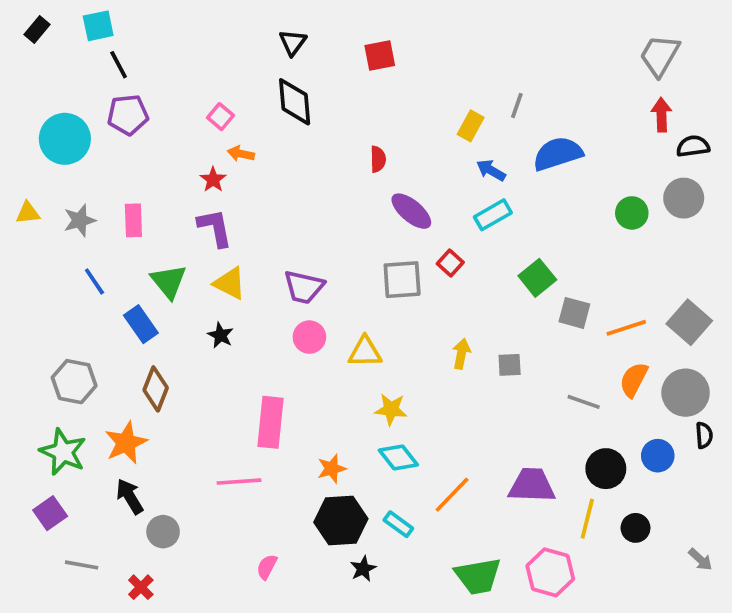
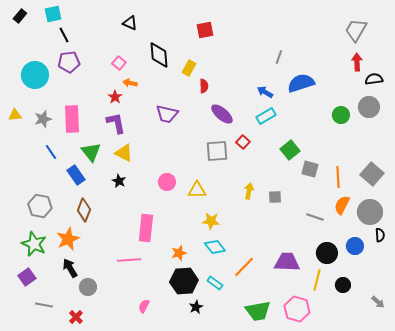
black triangle: (293, 42) -> (130, 23), moved, turned -42
yellow rectangle: (471, 126) -> (189, 68), moved
pink rectangle: (133, 220) -> (72, 119), size x1.5
purple trapezoid: (304, 287) -> (167, 114), moved
orange line: (626, 328) -> (338, 177), turned -75

